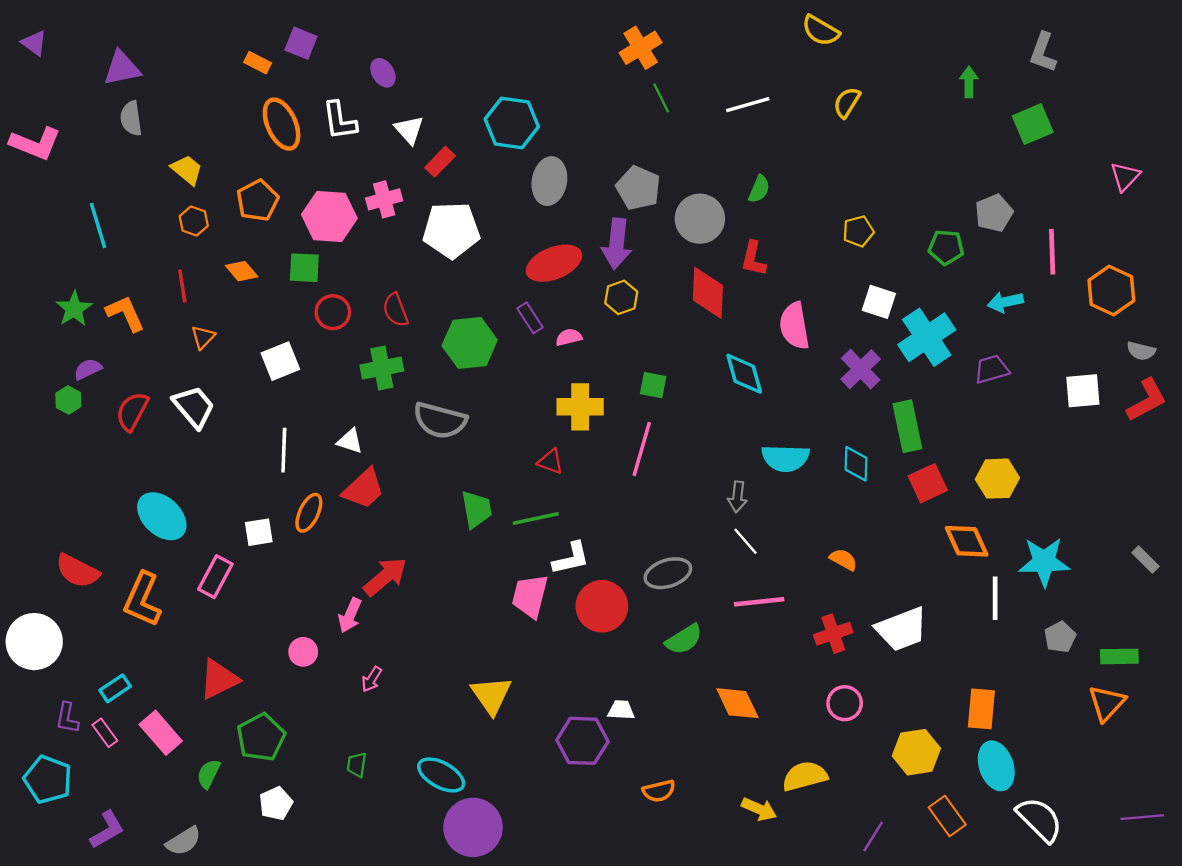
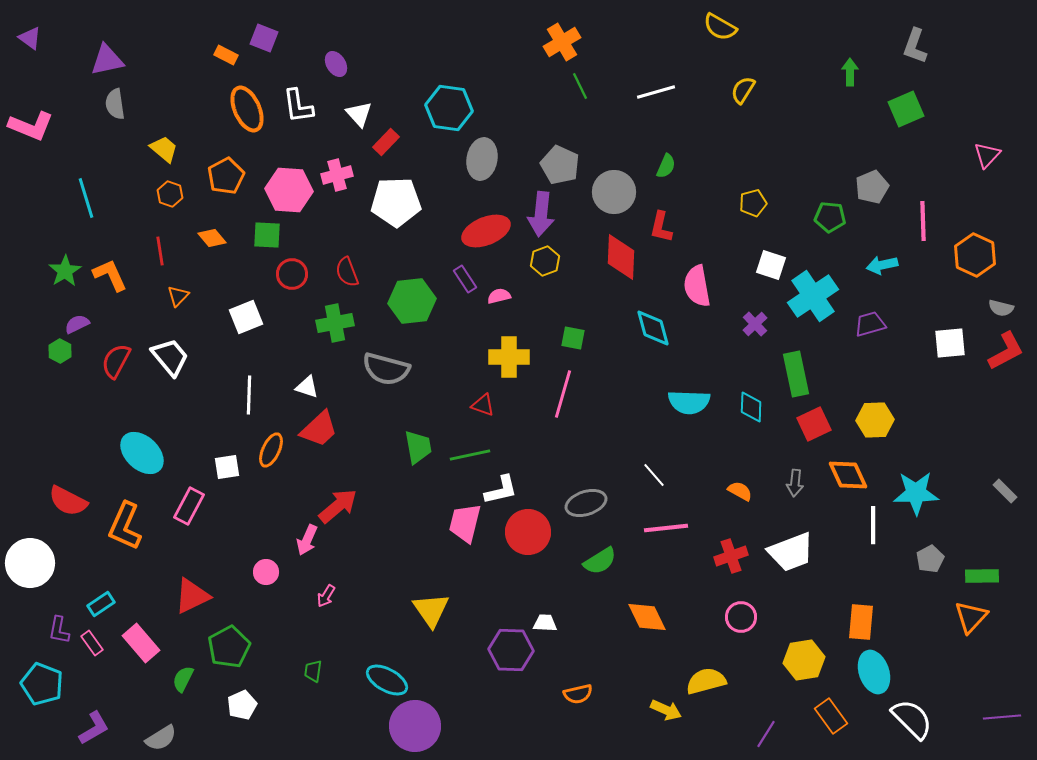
purple cross: (861, 369) -> (755, 324), size x0.7
gray arrow: (737, 497) -> (795, 483), moved

